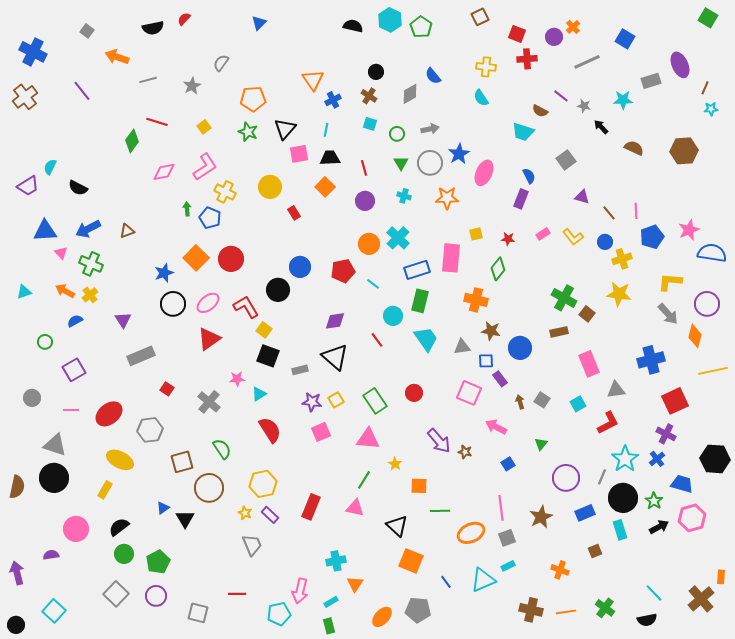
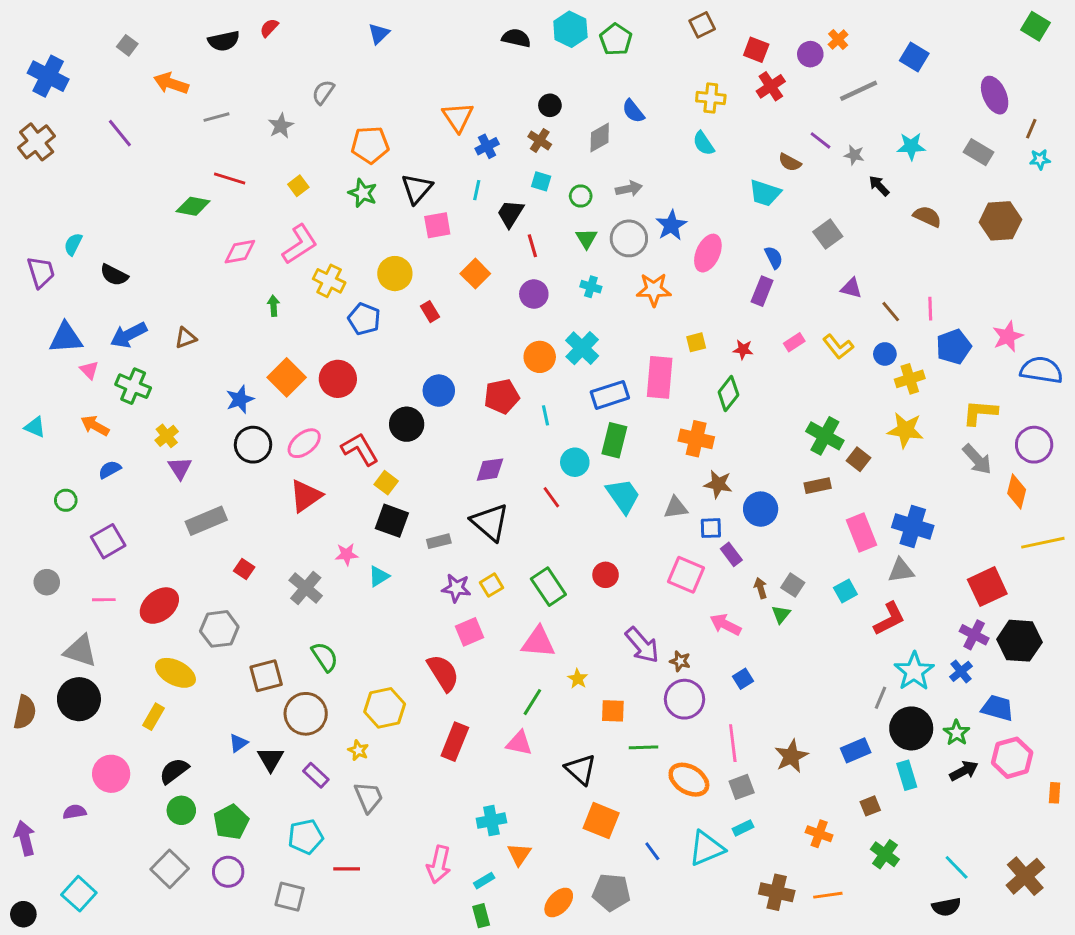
red cross: (527, 59) -> (771, 86), turned -30
gray rectangle: (651, 81) -> (979, 152), moved, turned 48
green diamond: (132, 141) -> (193, 206), turned 65
black trapezoid: (330, 158) -> (510, 214), moved, turned -55
purple trapezoid: (28, 186) -> (41, 272), turned -75
blue pentagon: (210, 218) -> (364, 319), moved
cyan line: (373, 284) -> (546, 415), turned 40
cyan triangle: (24, 292) -> (35, 427), turned 42
yellow cross: (90, 295) -> (167, 436), moved
blue cross: (651, 360) -> (913, 527), moved, turned 32
red semicircle: (270, 430) -> (443, 673), moved
green triangle: (541, 444) -> (781, 614), moved
black hexagon: (715, 459) -> (1019, 641), moved
purple circle: (566, 478) -> (685, 699), moved
purple rectangle: (270, 515) -> (316, 775), moved
orange ellipse: (471, 533) -> (689, 780), turned 56
orange rectangle: (721, 577) -> (1055, 793), moved
green cross: (605, 608) -> (885, 854), moved
cyan pentagon: (279, 614) -> (306, 837), moved

